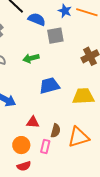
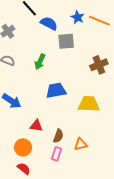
green arrow: (31, 58) -> (40, 62), turned -56
orange triangle: (78, 137) -> (81, 144), size x0.6
pink rectangle: (45, 146) -> (56, 154), moved
red semicircle: (24, 166) -> (24, 169), turned -128

